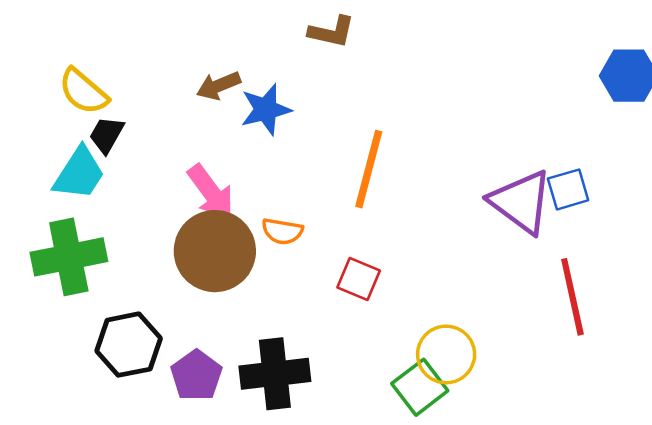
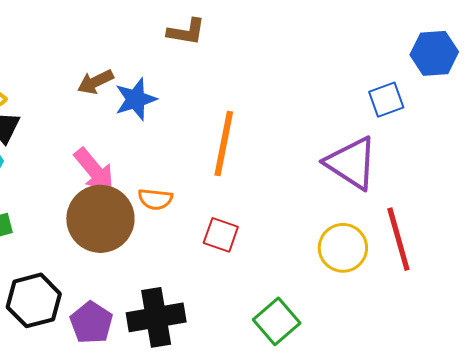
blue square: (568, 189) -> (386, 100), moved
yellow circle: (446, 354) -> (343, 248), moved

